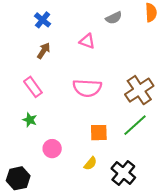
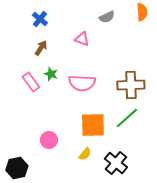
brown cross: (139, 90) -> (131, 85), turned 32
green star: (30, 120) -> (51, 74), moved
orange square: (99, 133) -> (93, 125), size x1.5

